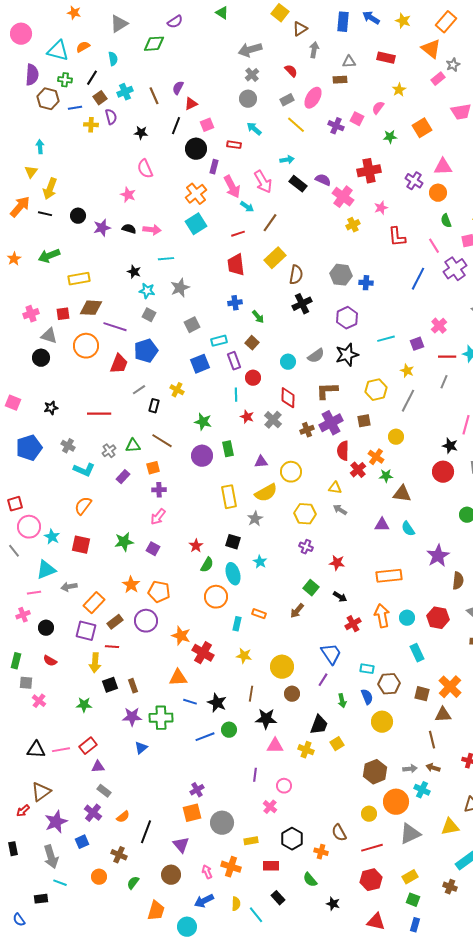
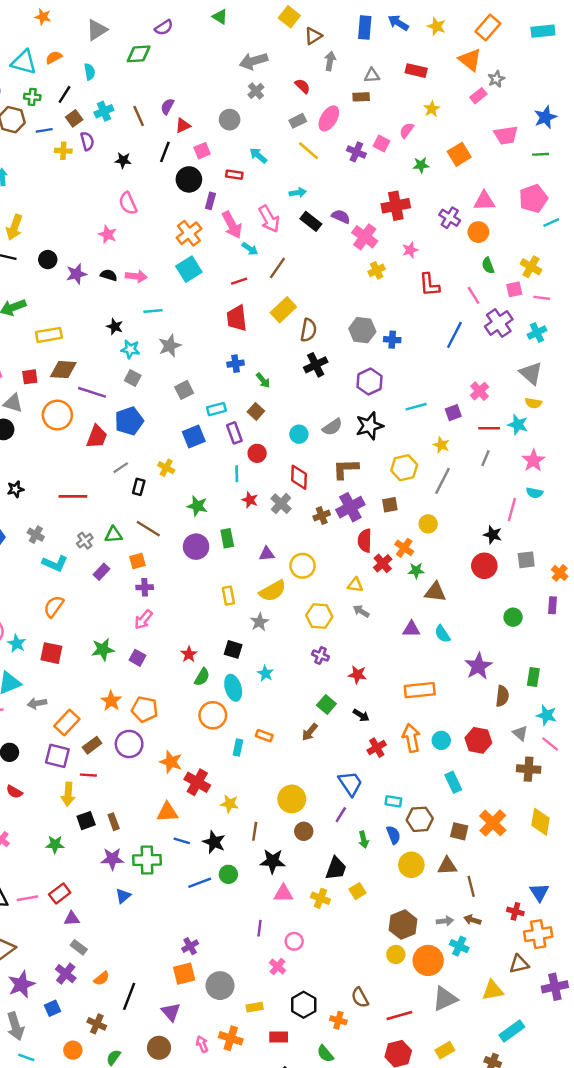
gray circle: (248, 99) -> (230, 120), moved
yellow rectangle: (229, 497) -> (228, 596), size x0.7
yellow star: (244, 656) -> (230, 804), moved
brown triangle: (443, 715) -> (447, 866), moved
yellow circle: (369, 814) -> (396, 954), moved

